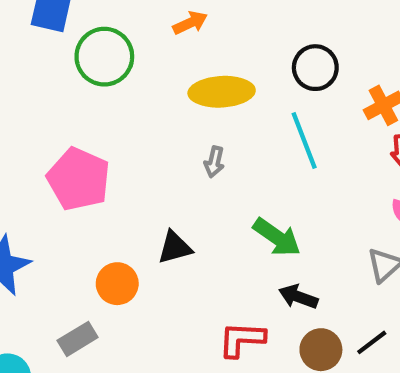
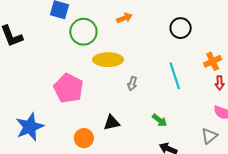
black circle: (315, 68) -> (181, 28), moved
yellow ellipse: (222, 92) -> (108, 60), moved
green arrow: (277, 237) -> (160, 120), size x0.7

